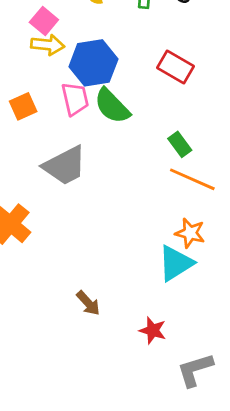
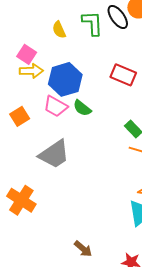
pink trapezoid: (75, 99) -> (56, 106), turned 140
green semicircle: (112, 106) -> (82, 108), size x0.7

